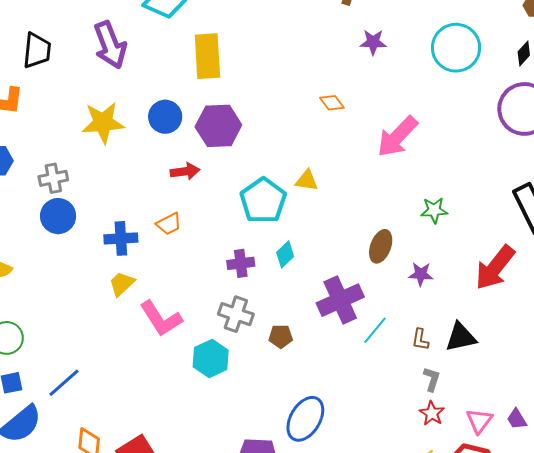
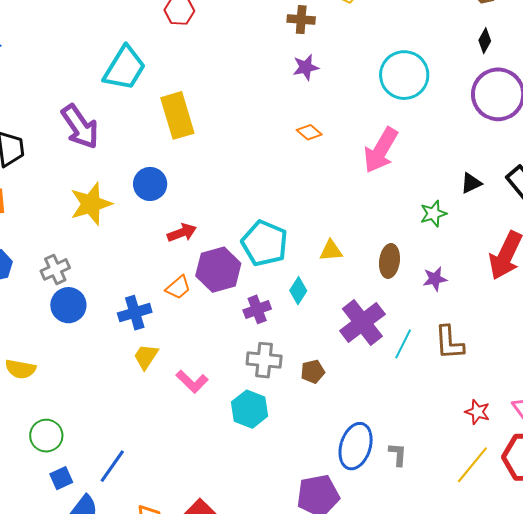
purple star: (373, 42) -> (306, 67), moved
cyan circle: (456, 48) -> (404, 75), moved
purple hexagon: (218, 126) -> (218, 270), moved
yellow triangle: (307, 180) -> (331, 251), moved
pink L-shape: (161, 319) -> (192, 381), size x0.7
black triangle: (461, 337) -> (471, 183), moved, size x0.7
brown L-shape: (420, 340) -> (449, 343), size x1.6
gray L-shape: (432, 379) -> (398, 454), moved

